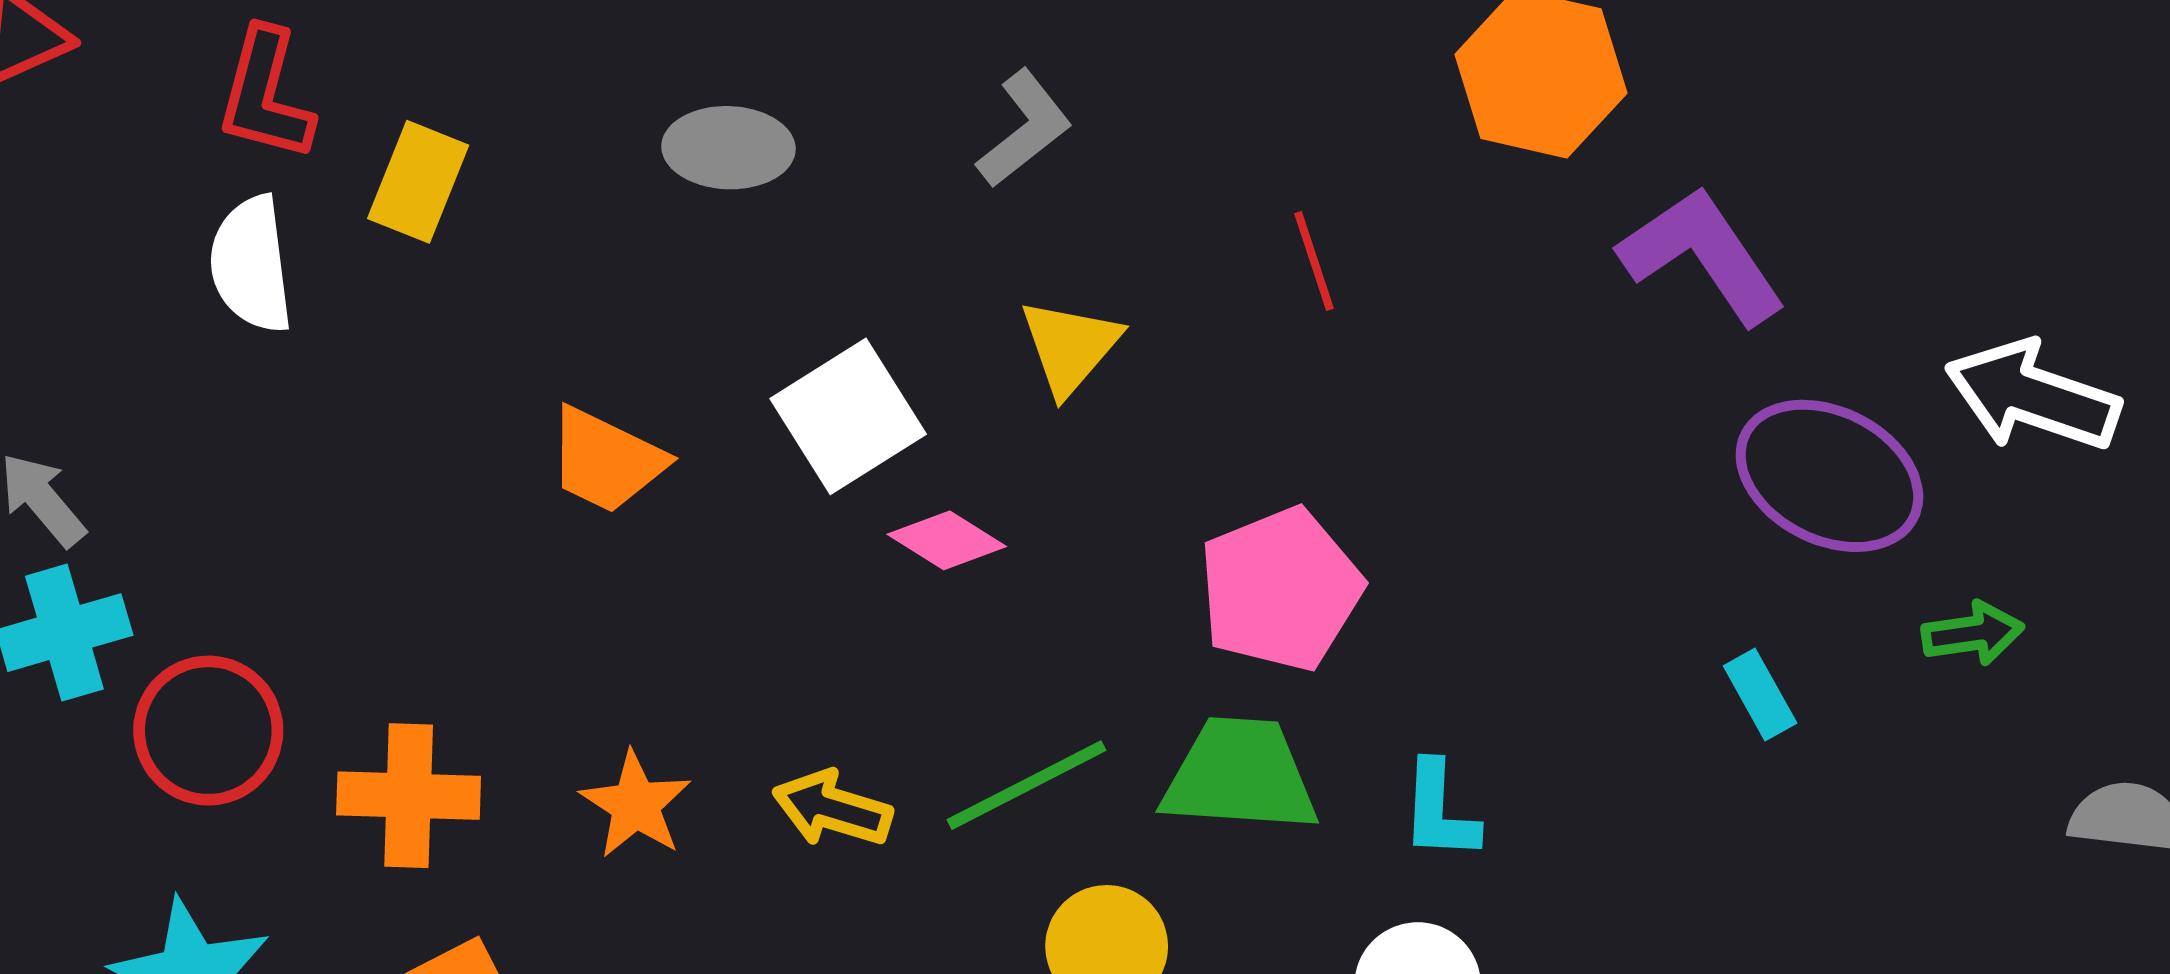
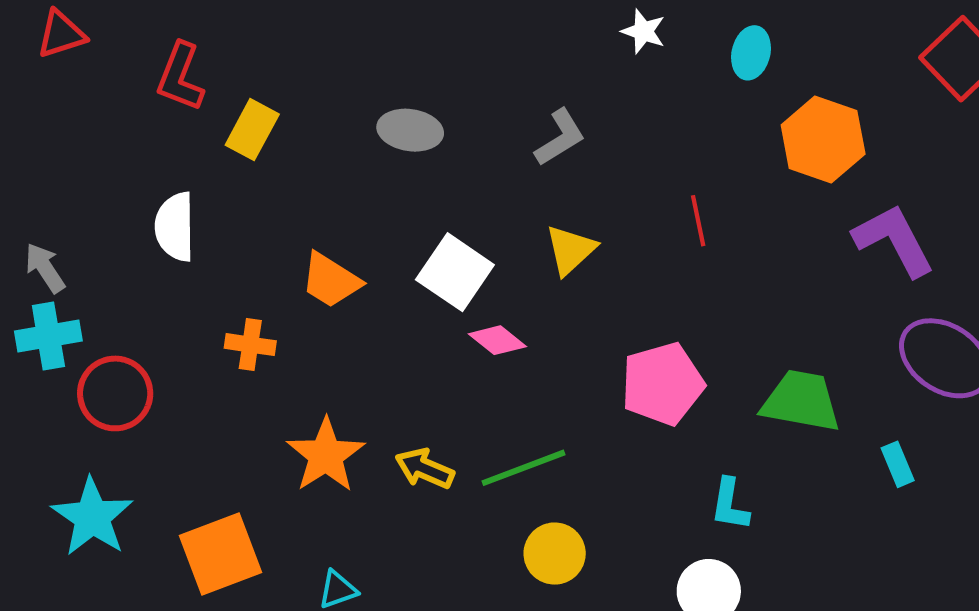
white semicircle: (251, 264) -> (175, 227), moved
white square: (848, 416) -> (455, 272), turned -30
green trapezoid: (1240, 776) -> (801, 401), moved
orange cross: (409, 796) -> (250, 345), moved, size x0.7
orange star: (636, 805) -> (326, 455), size x1.4

